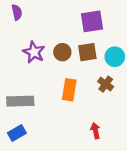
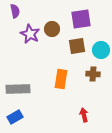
purple star: (34, 52) -> (30, 34), moved
brown circle: (62, 52) -> (52, 29), moved
brown cross: (106, 84) -> (93, 74), turned -32

